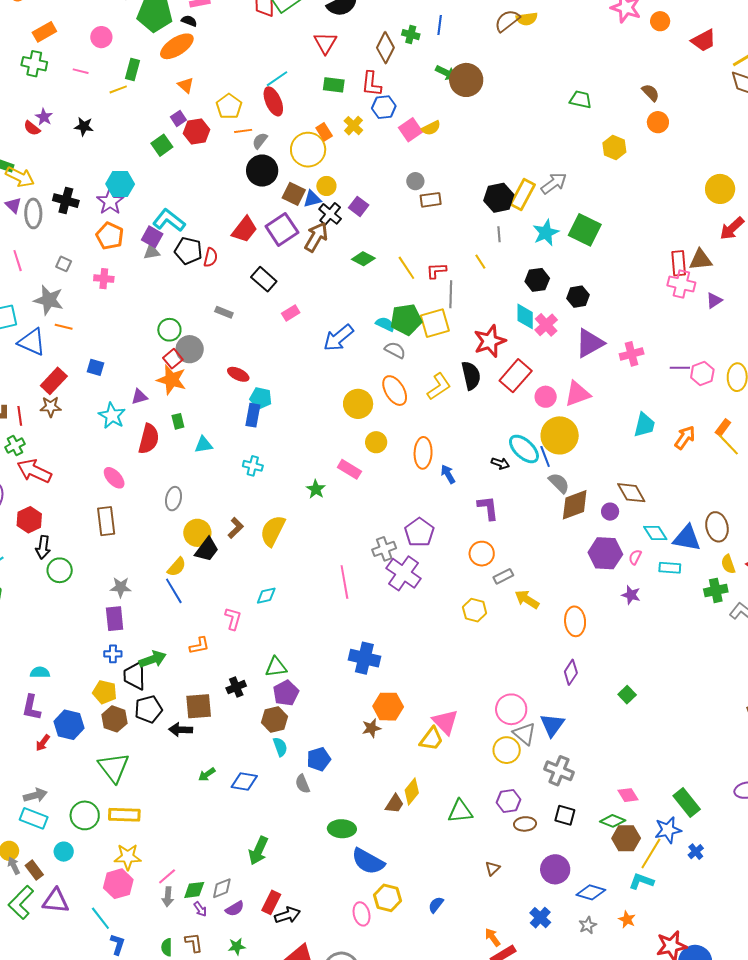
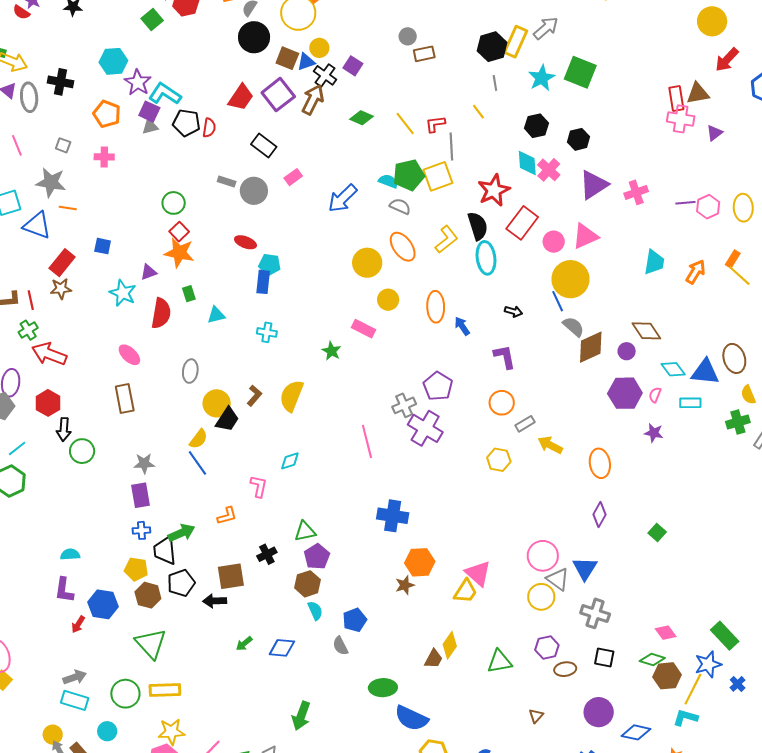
purple star: (110, 202) -> (138, 82), moved
gray circle: (190, 349) -> (254, 191), moved
cyan ellipse: (524, 449) -> (486, 258), moved, turned 44

